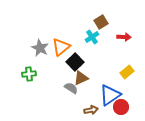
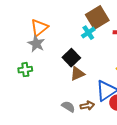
brown square: (101, 22) -> (97, 18), size x1.6
orange triangle: (61, 47) -> (39, 28), moved
gray semicircle: (71, 88) -> (68, 107), moved

